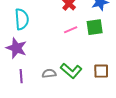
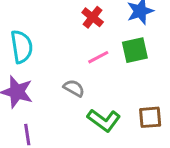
gray semicircle: (49, 73) -> (74, 88), moved, turned 40

